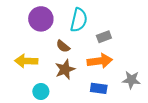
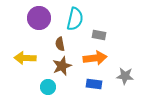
gray rectangle: (104, 37) -> (99, 35), turned 32
brown semicircle: (63, 46) -> (60, 44), turned 40
cyan circle: (41, 91) -> (48, 87), moved

